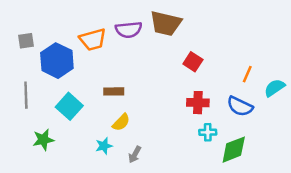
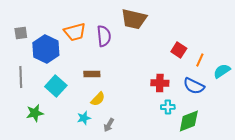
purple semicircle: (129, 30) -> (104, 36), moved, turned -90
red square: (193, 62) -> (179, 50), moved

